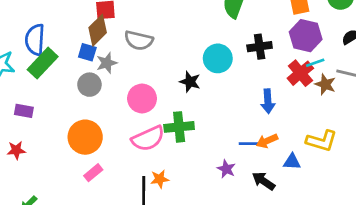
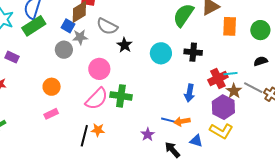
purple hexagon: (306, 36) -> (223, 107), moved
black star: (190, 82) -> (125, 45), moved
orange circle: (85, 137) -> (52, 87), size x0.7
pink semicircle: (148, 138) -> (97, 99), turned -35

